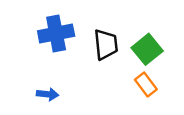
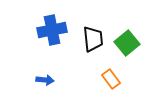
orange rectangle: (146, 85) -> (111, 79), moved

